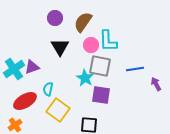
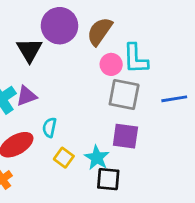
purple circle: (55, 18) -> (59, 26), size x1.6
black triangle: (60, 47) -> (29, 50), moved
cyan star: (85, 78) -> (97, 158), moved
yellow square: (58, 110) -> (64, 158), size x0.6

